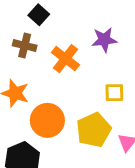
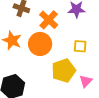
orange circle: (47, 120) -> (40, 44), moved

